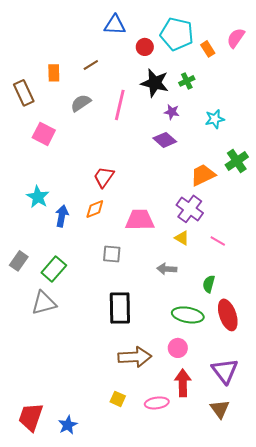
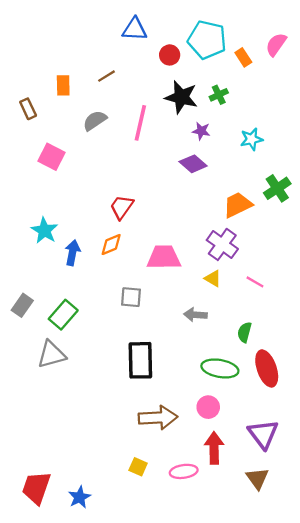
brown rectangle: (24, 93) -> (28, 109), size x0.7

